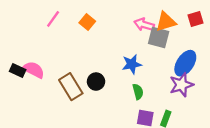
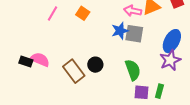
gray square: (159, 37) -> (134, 34), moved
blue star: (132, 64) -> (120, 31), moved
green semicircle: (138, 92) -> (133, 70), size x1.5

